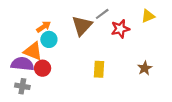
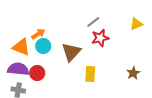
brown triangle: (82, 26) -> (71, 52), moved
red star: (120, 29) -> (100, 38), moved
orange triangle: (33, 51) -> (21, 47), moved

